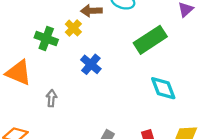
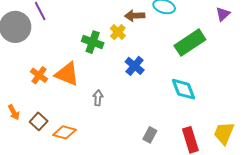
cyan diamond: (163, 88) -> (183, 89), moved

